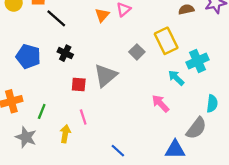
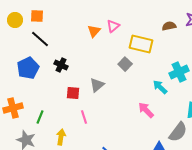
black line: (56, 18) -> (40, 39), moved
yellow rectangle: (166, 41) -> (141, 44), moved, turned -50
blue pentagon: (28, 56) -> (28, 68), turned 30
gray triangle: (106, 76) -> (97, 85), size x0.7
pink line: (83, 117) -> (84, 117), moved

